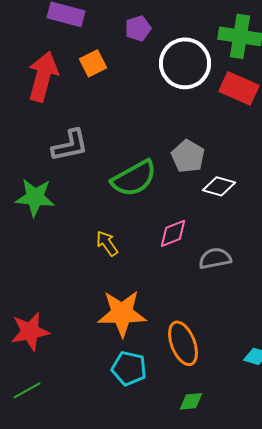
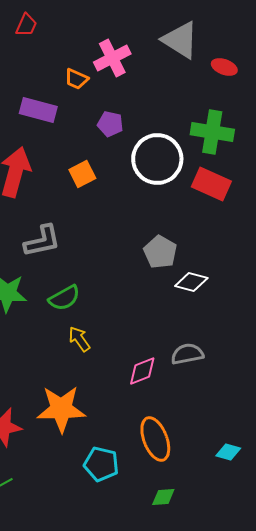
purple pentagon: (138, 28) -> (110, 124), turned 30
orange square: (93, 63) -> (82, 174), moved
green semicircle: (134, 178) -> (64, 298), moved, size x0.7
pink diamond: (173, 233) -> (142, 371), moved
orange star: (122, 313) -> (61, 409), moved

